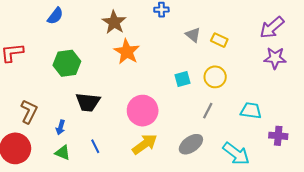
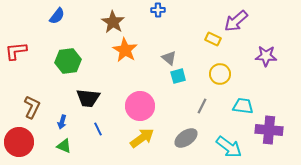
purple arrow: (272, 27) -> (236, 21), moved
gray triangle: (193, 35) -> (169, 58), moved
yellow circle: (215, 77) -> (220, 74), moved
purple cross: (278, 136) -> (269, 130), size x1.5
blue line: (95, 146) -> (98, 129), moved

